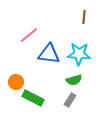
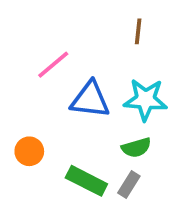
brown line: (84, 17) -> (138, 31), moved
green rectangle: (33, 98) -> (86, 181), moved

